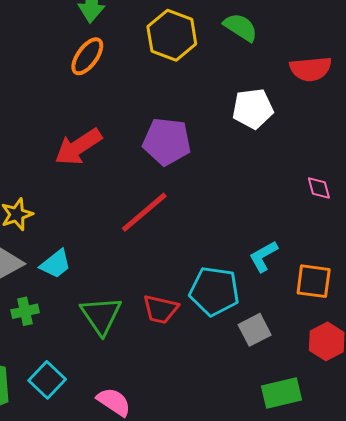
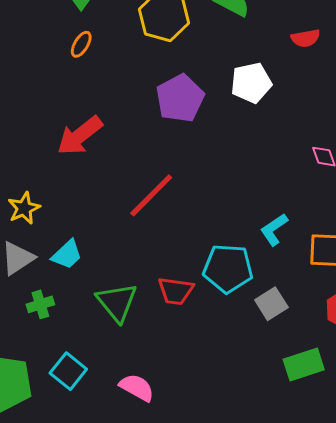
orange ellipse: (87, 56) -> (81, 44), size x0.7
red semicircle: (311, 69) -> (306, 38), size x0.7
purple pentagon: (167, 142) -> (180, 98), moved, turned -30

